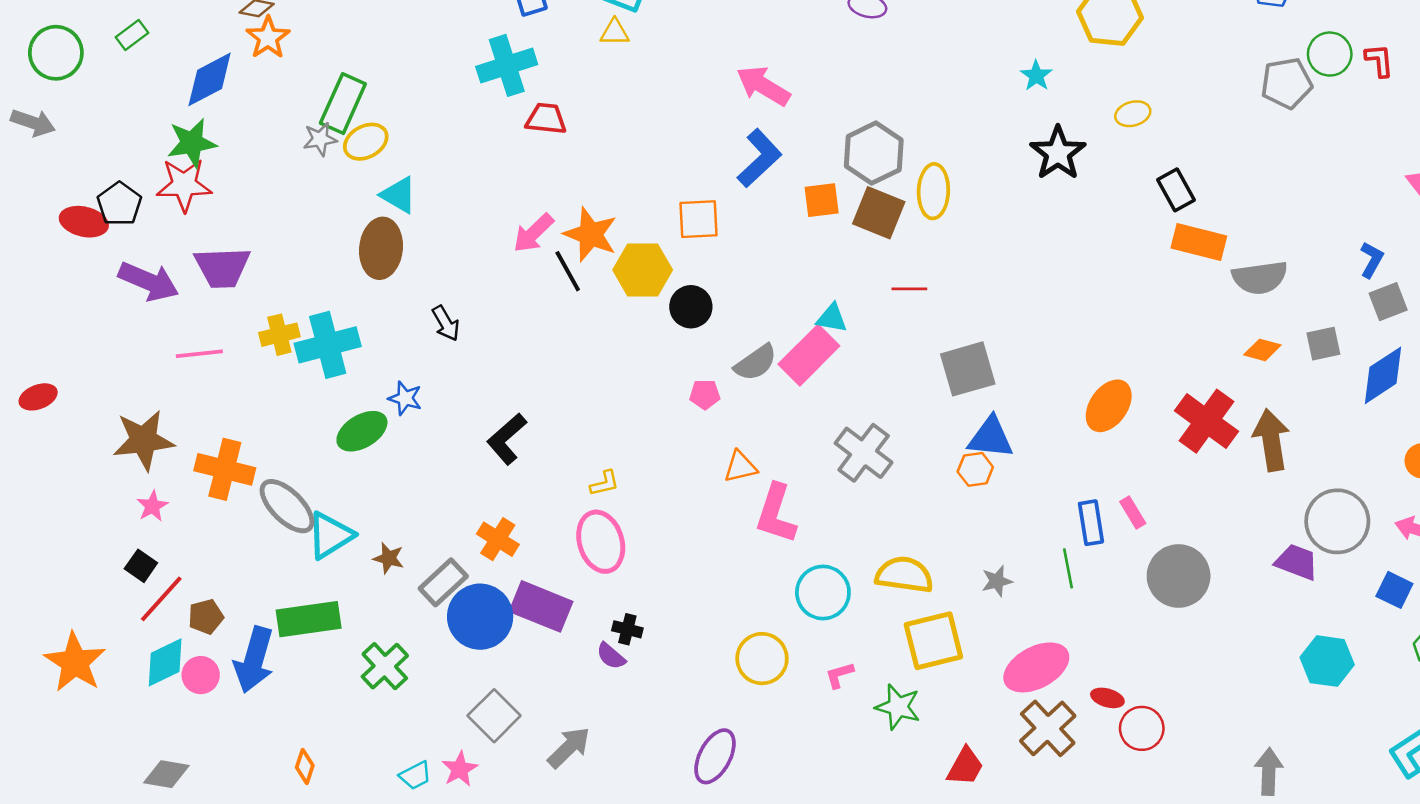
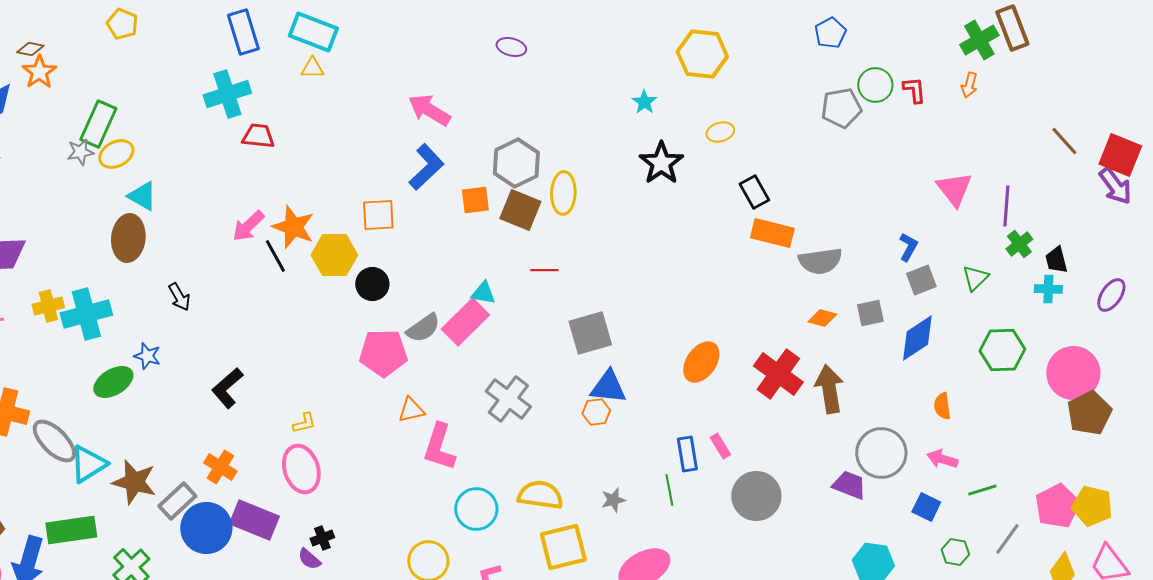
pink pentagon: (705, 394) -> (383, 353), size x2.0
brown star: (389, 558) -> (134, 482), size x1.8
black cross: (627, 629) -> (322, 538), turned -35

